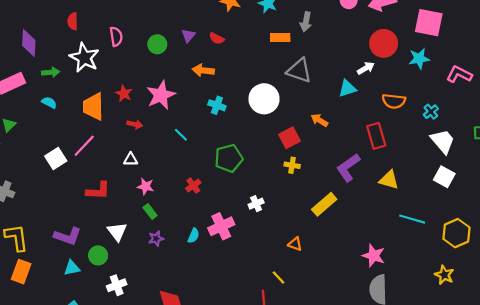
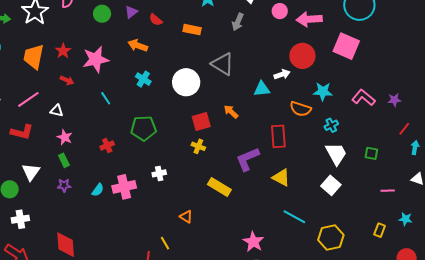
orange rectangle: (280, 37) -> (192, 30), moved
cyan star: (419, 59) -> (323, 92), moved
pink line: (84, 146) -> (28, 99), moved
yellow rectangle: (324, 204) -> (219, 187), turned 60

